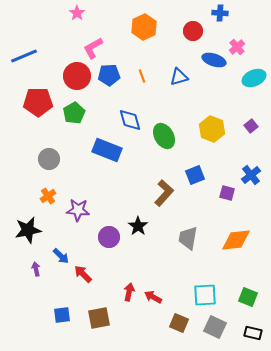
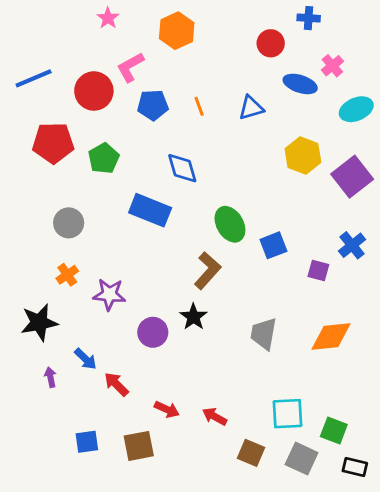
orange hexagon: (144, 27) -> (177, 31), moved
red circle: (77, 76) -> (94, 91), moved
purple square: (251, 126) -> (352, 177), size x2.0
yellow hexagon: (212, 129) -> (303, 156), moved
green ellipse: (164, 136) -> (230, 224), moved
brown L-shape: (164, 193) -> (208, 271), moved
red arrow: (129, 292) -> (167, 409), moved, turned 102
green square: (248, 297) -> (334, 430), moved

